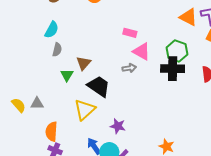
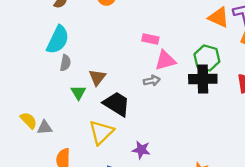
cyan semicircle: (52, 30) -> (58, 40), size x1.4
pink triangle: (142, 51) -> (165, 60), turned -42
yellow semicircle: (19, 105) -> (29, 120), moved

